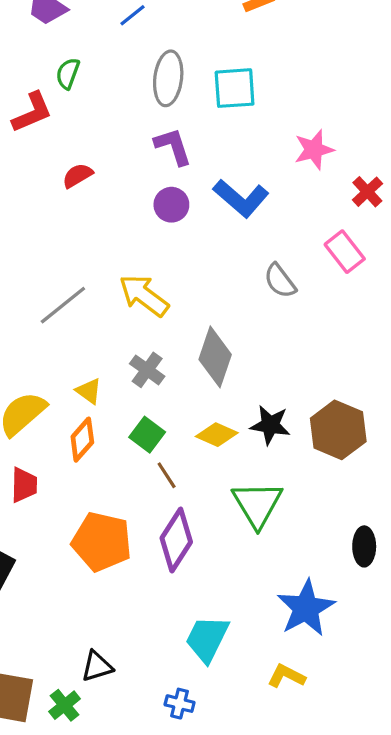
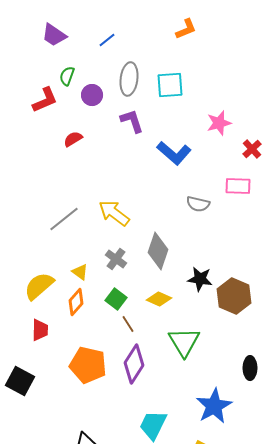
purple circle: (171, 205) -> (92, 95), moved
pink rectangle: (345, 252) -> (238, 186), turned -50
gray semicircle: (280, 281) -> (198, 204), turned -40
black star: (270, 425) -> (200, 279), moved

